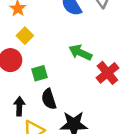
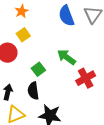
green square: (39, 73) -> (38, 69), moved, turned -32

